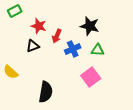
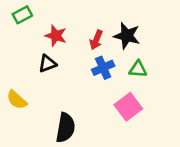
red arrow: (57, 36) -> (96, 40), moved

